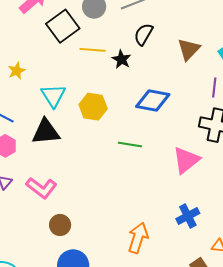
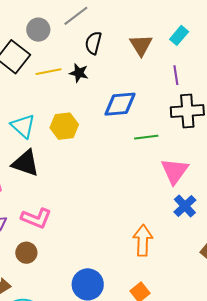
black triangle: (46, 132) -> (25, 163), turned 40
green line: (130, 145) -> (146, 137), moved
pink triangle: (186, 160) -> (175, 171), moved
brown circle: (60, 225) -> (26, 253), moved

